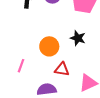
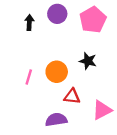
pink line: (21, 66) -> (29, 77), moved

